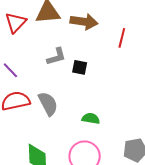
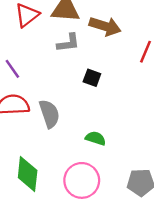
gray L-shape: (56, 57) -> (68, 43), moved

